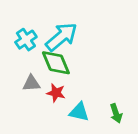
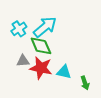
red star: (56, 93) -> (41, 68), size x1.6
cyan triangle: (79, 112) -> (64, 72), moved

